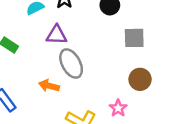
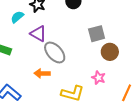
purple triangle: (56, 35) -> (38, 34), turned 42
gray square: (134, 38) -> (97, 34), moved

